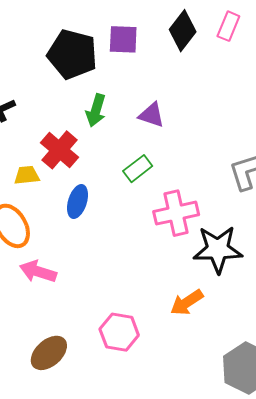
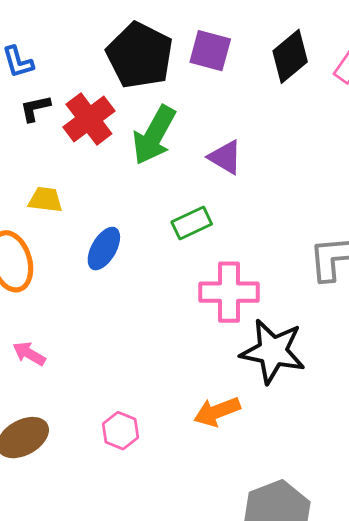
green arrow: (96, 110) -> (154, 135), size x1.4
red cross: (59, 150) -> (89, 119), moved
pink arrow: (38, 272) -> (29, 354), moved, size x0.7
pink hexagon: (119, 332) -> (121, 431), size x0.7

